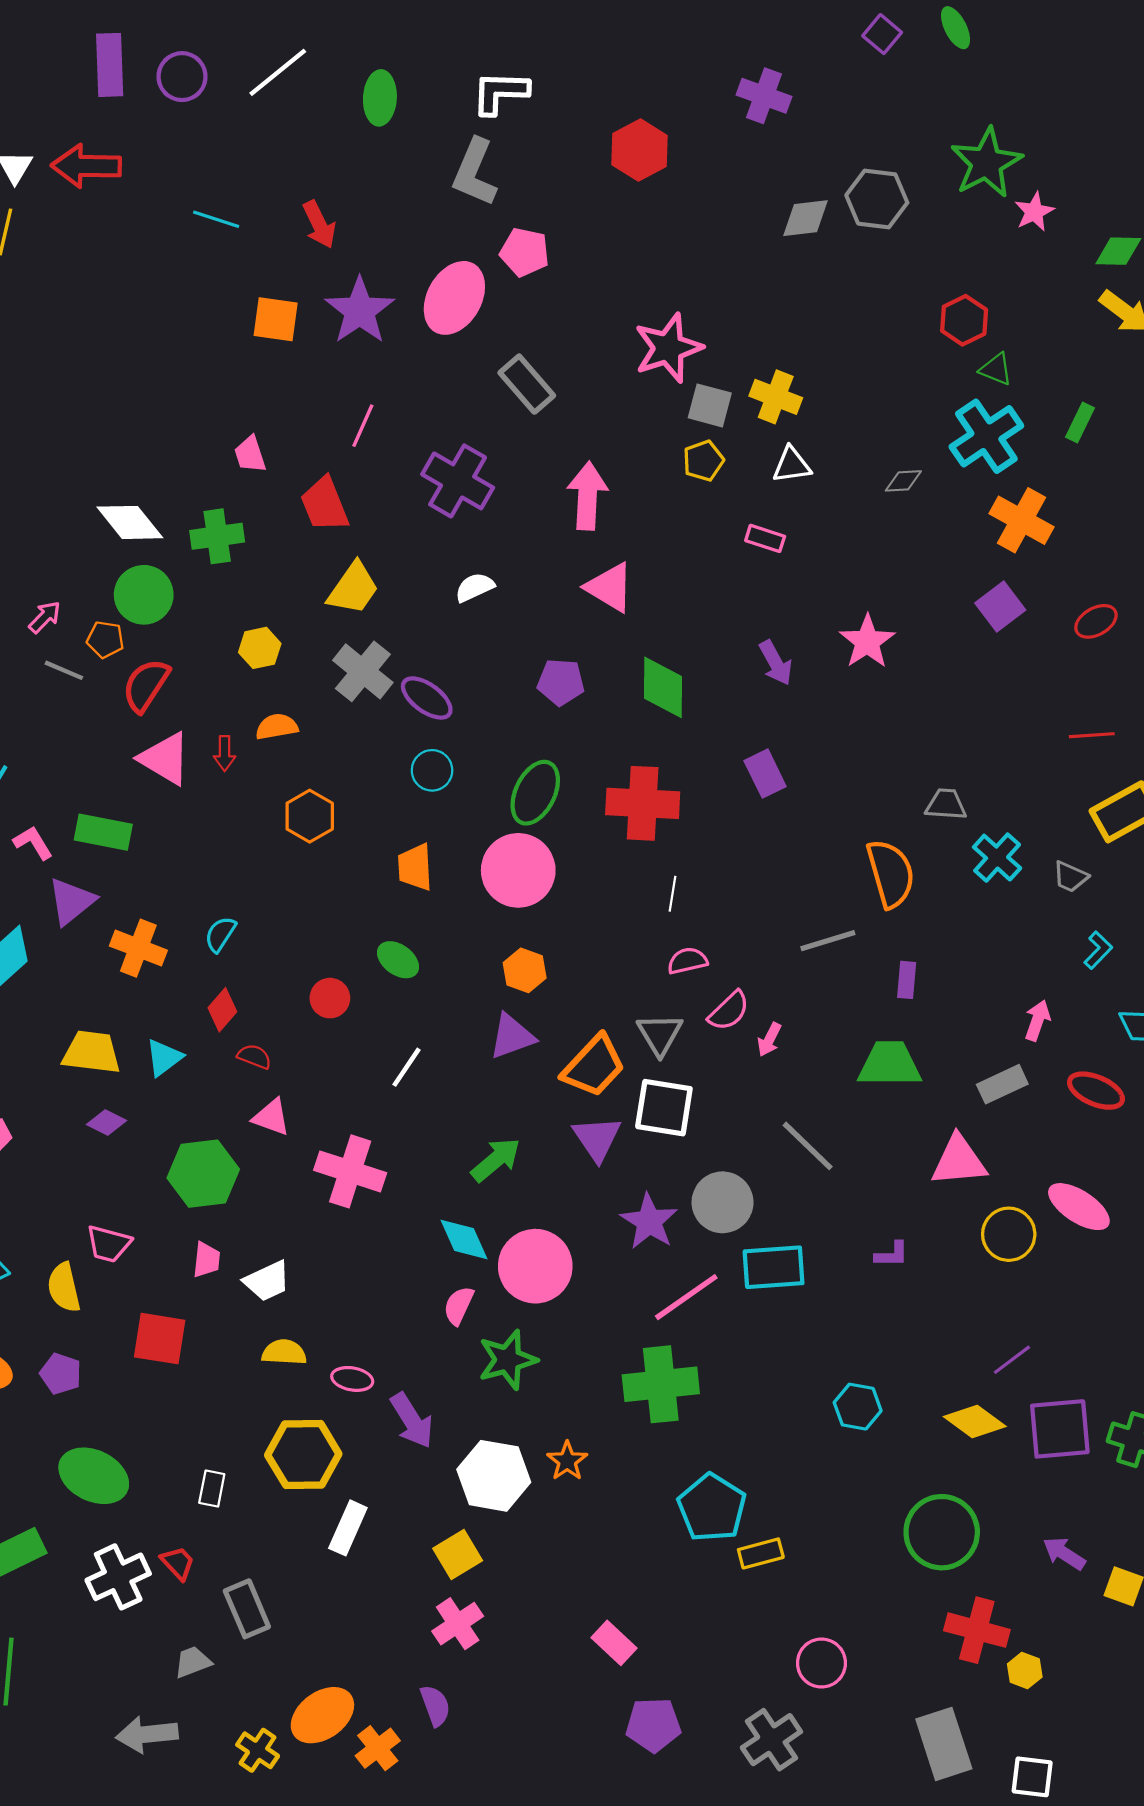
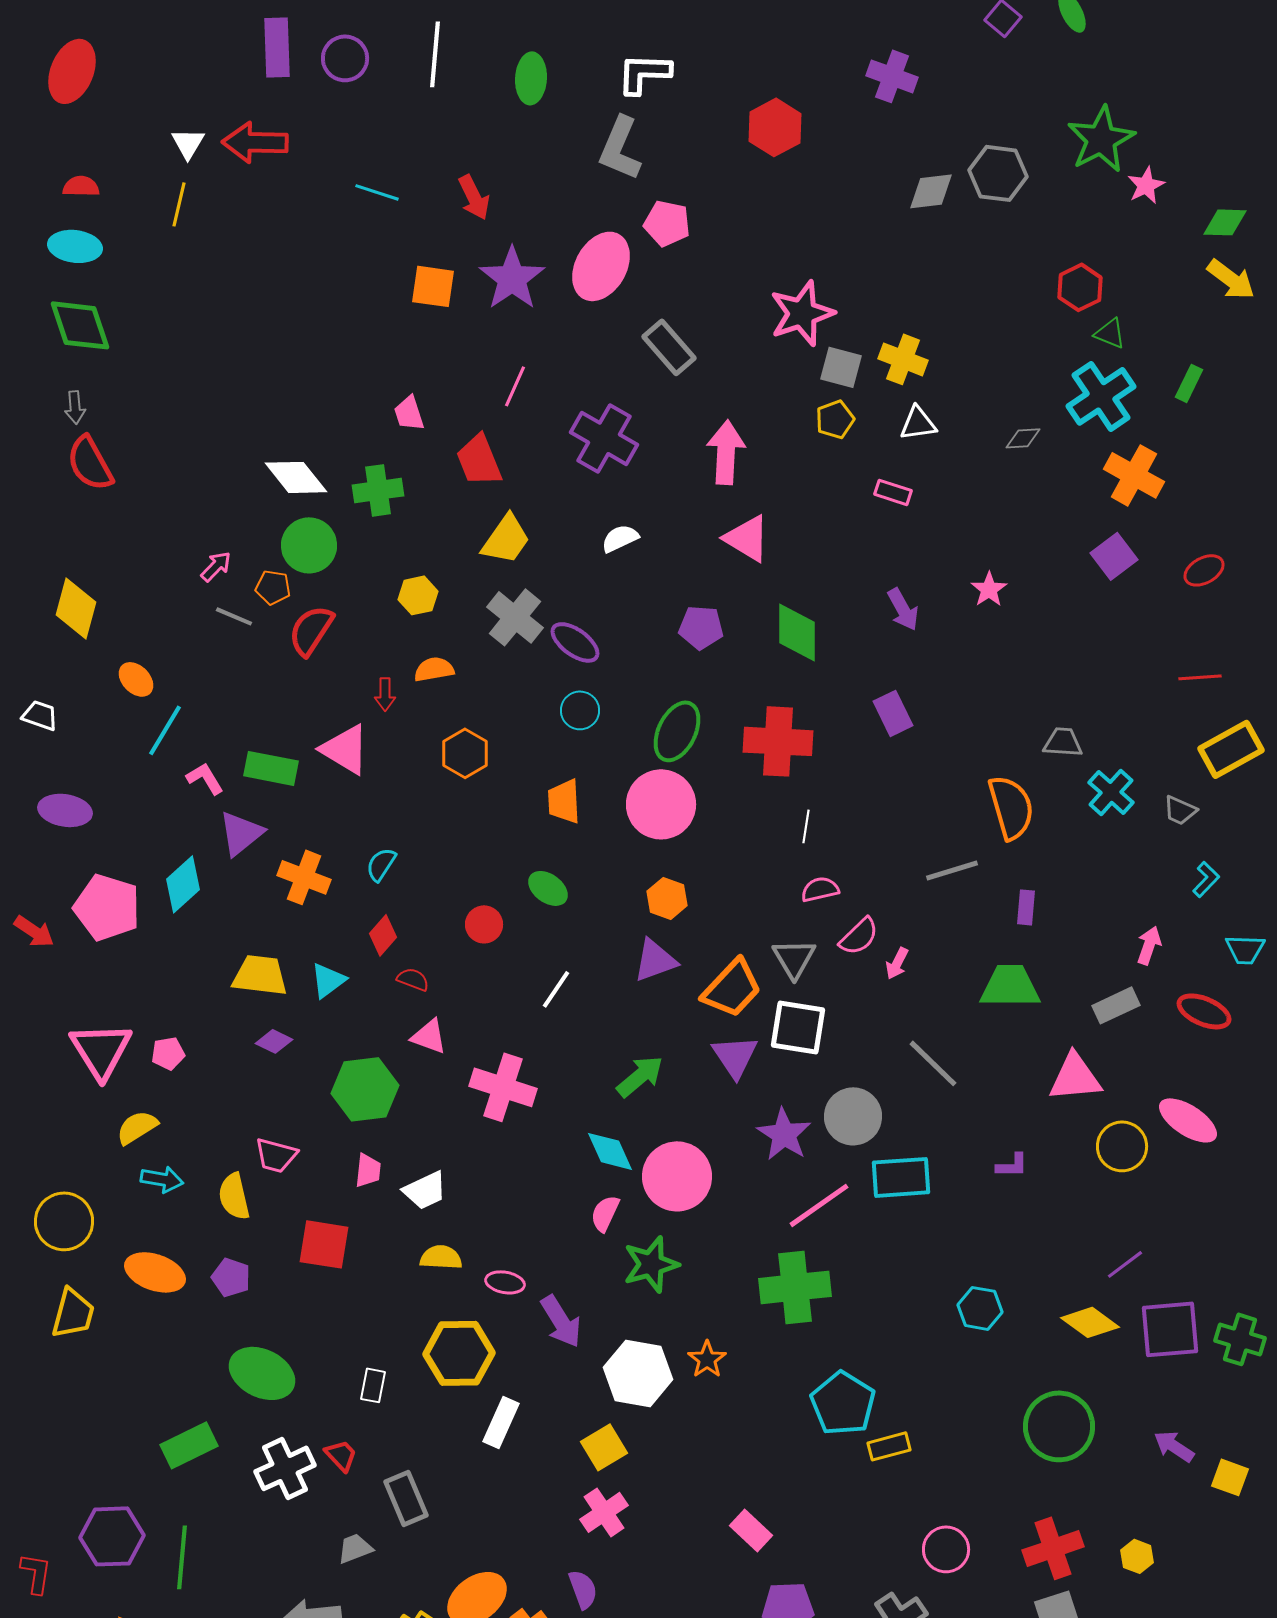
white line: (278, 72) -> (435, 54), turned -46
pink star: (867, 642) -> (989, 589), size x0.7
pink triangle: (165, 759) -> (345, 749), moved
red cross: (977, 1630) -> (1053, 1548), moved, turned -34

